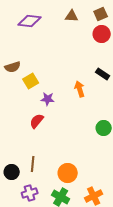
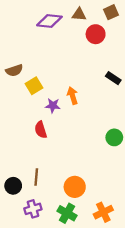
purple diamond: (30, 21) -> (49, 21), moved
red circle: (102, 34) -> (96, 34), moved
orange arrow: (80, 89) -> (73, 96), moved
red semicircle: (37, 121) -> (41, 130), turned -56

